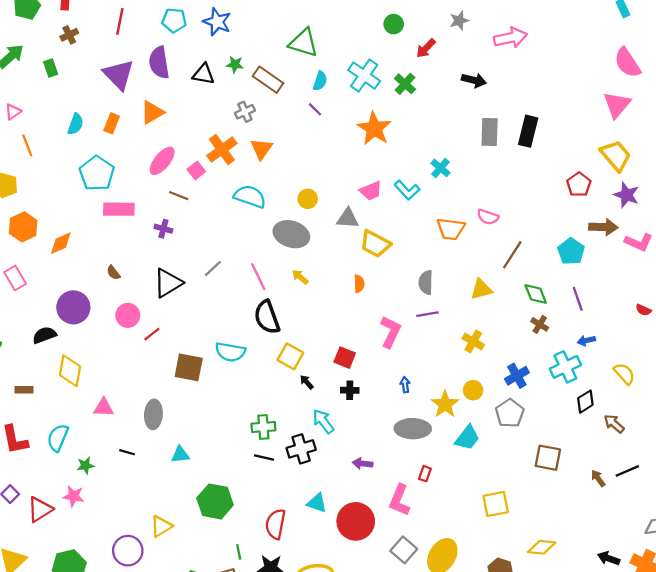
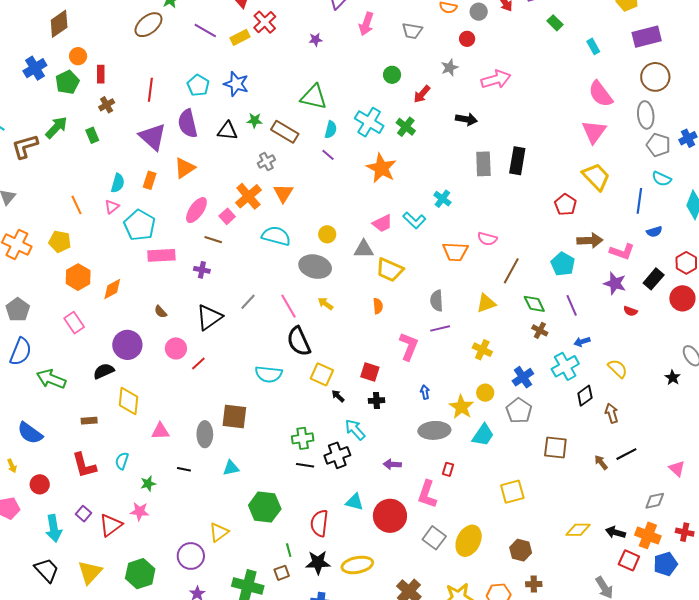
cyan pentagon: (174, 20) -> (198, 85), turned 30
pink triangle: (13, 112) -> (112, 207), moved
purple star: (627, 195) -> (615, 283), moved
brown square: (189, 367) -> (234, 416), moved
brown arrow: (614, 424) -> (612, 413), turned 36
cyan semicircle: (58, 438) -> (122, 461), size x0.7
yellow diamond: (542, 547) -> (578, 530), moved

